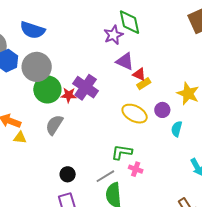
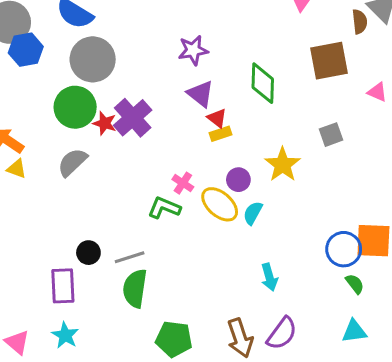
green diamond: (130, 22) -> (263, 83), moved
gray circle: (37, 67) -> (93, 59), moved
yellow ellipse: (135, 114) -> (220, 204), moved
green L-shape: (122, 152) -> (164, 208), moved
pink cross: (136, 169) -> (183, 183), moved
black circle: (68, 174) -> (88, 253), moved

